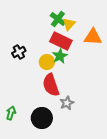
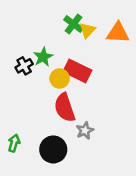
orange triangle: (93, 37) -> (118, 33), moved
red rectangle: (61, 41) -> (77, 71), moved
green star: (60, 56) -> (43, 57), moved

